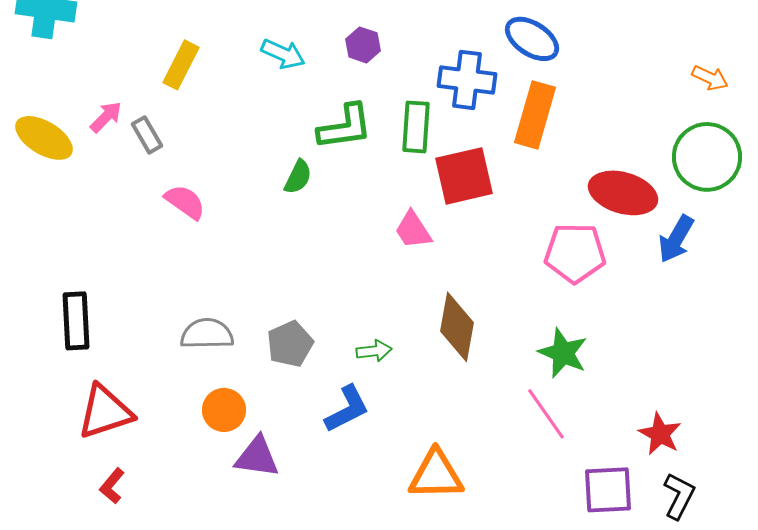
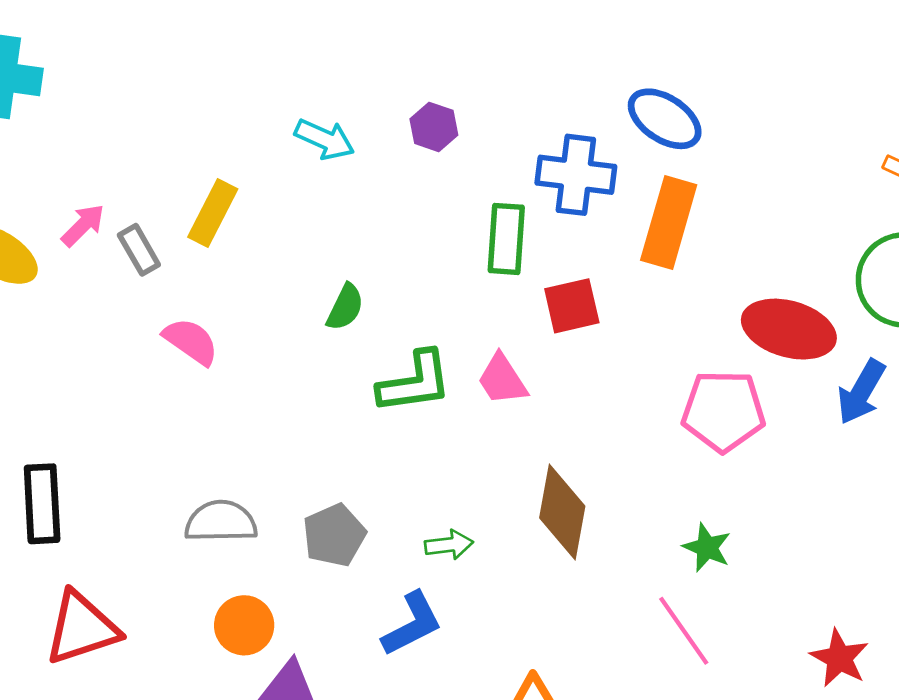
yellow rectangle: (181, 65) -> (213, 213), moved
green L-shape: (345, 127) -> (415, 382), moved
red square: (464, 176) -> (572, 306), size x0.7
green star: (563, 353) -> (707, 547), size x0.7

